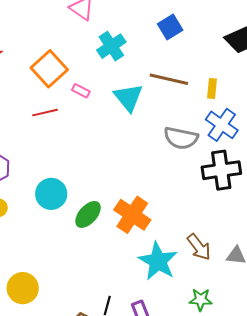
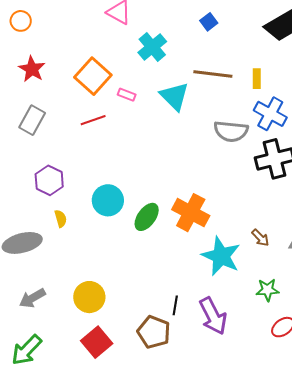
blue square: (170, 27) -> (209, 22), size x0.7
brown arrow: (199, 247) -> (260, 238), size x0.7

